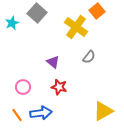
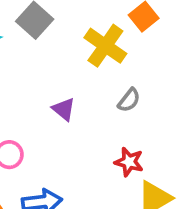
red star: (59, 87) -> (129, 162), moved

